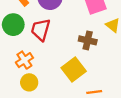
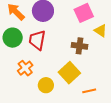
yellow circle: (29, 82) -> (46, 85), moved

